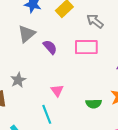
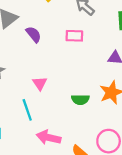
pink rectangle: (86, 47) -> (74, 36), size x0.7

